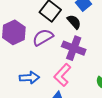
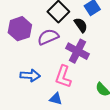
pink L-shape: (62, 75) -> (63, 77), turned -30

